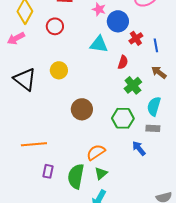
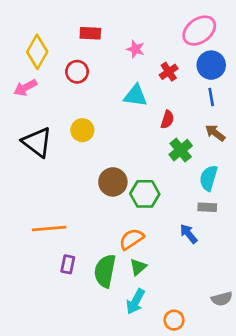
blue circle: (118, 21) -> (211, 65), moved
red cross: (136, 38) -> (169, 72), moved
green hexagon: (123, 118) -> (145, 194), moved

